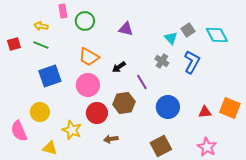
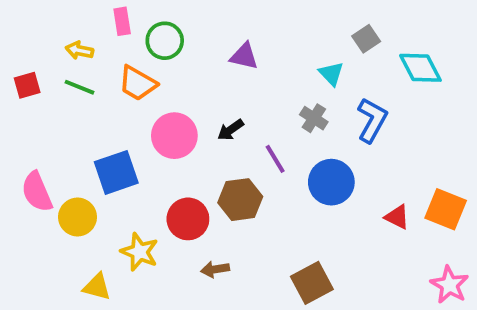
gray square: (188, 30) -> (366, 39), moved
orange trapezoid: (89, 57) -> (138, 83), moved
blue square: (50, 76) -> (116, 172), moved
pink circle: (88, 85) -> (174, 136), moved
blue circle: (168, 107) -> (331, 182), moved
red triangle: (205, 112) -> (397, 217), turned 32
pink semicircle: (19, 131) -> (37, 192), moved
pink star: (207, 147) -> (449, 285), moved

